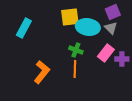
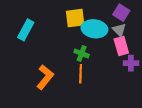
purple square: (113, 12) -> (121, 13), turned -35
pink rectangle: (106, 53) -> (121, 46), moved, turned -54

